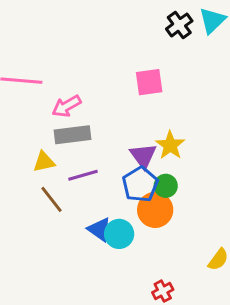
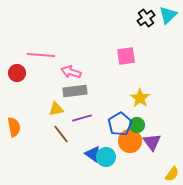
pink arrow: (66, 106) -> (71, 72), turned 48
purple triangle: (143, 156) -> (152, 142), moved

